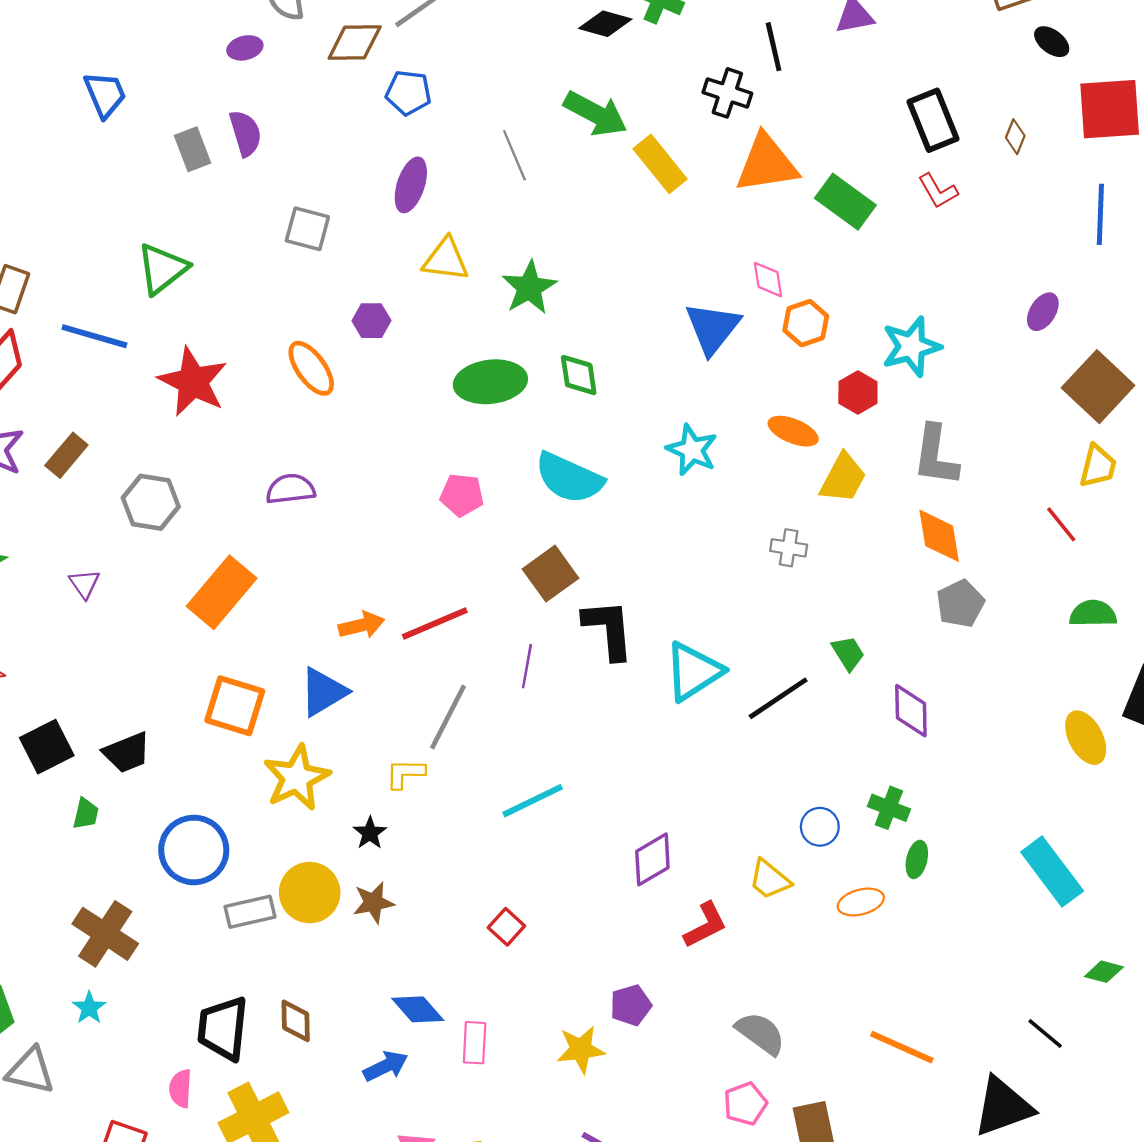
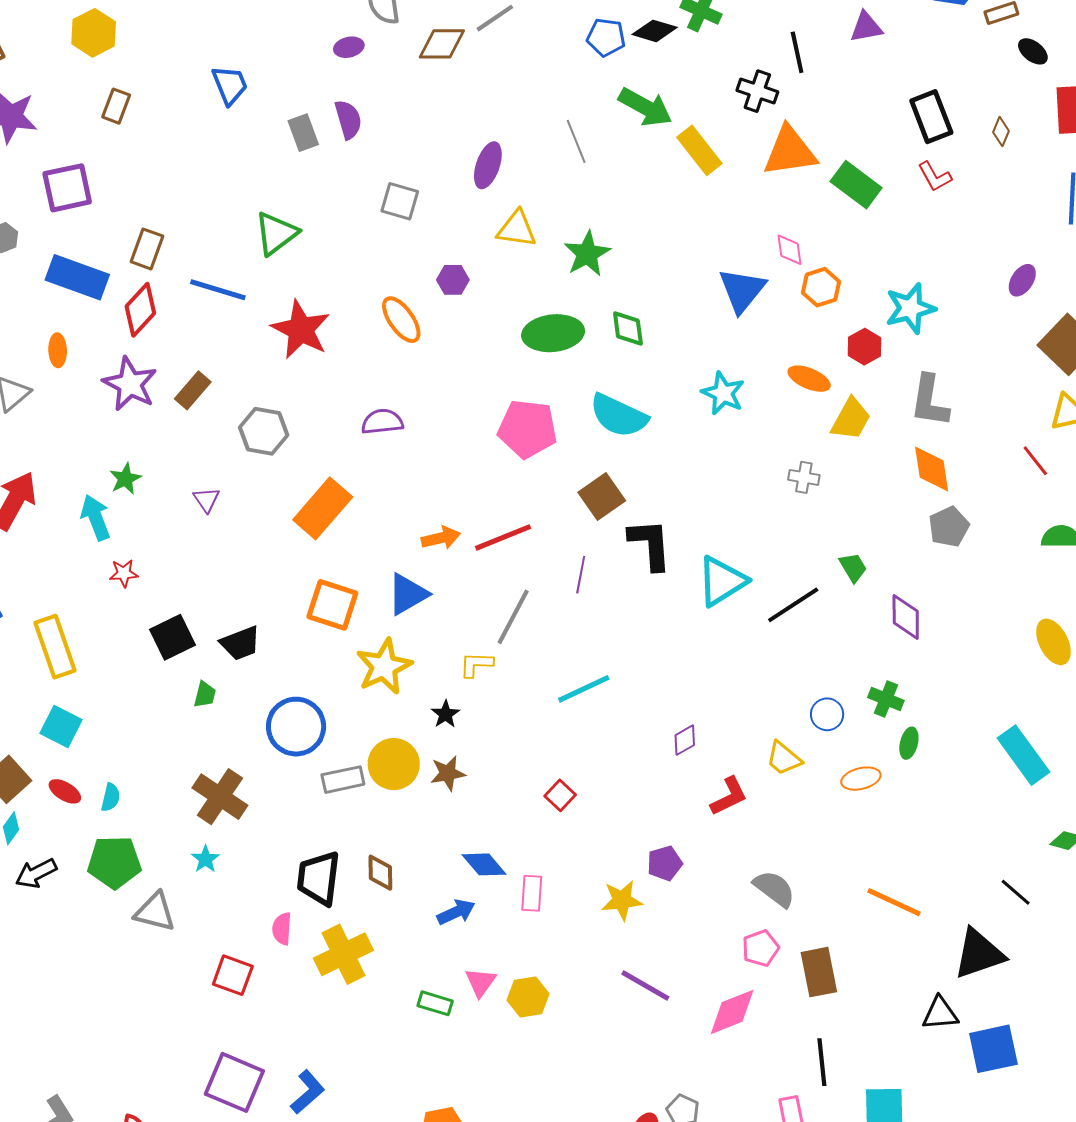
blue pentagon: (408, 93) -> (606, 37), moved
pink pentagon: (462, 495) -> (527, 429), size x1.6
purple diamond: (652, 859) -> (685, 740), size x0.7

